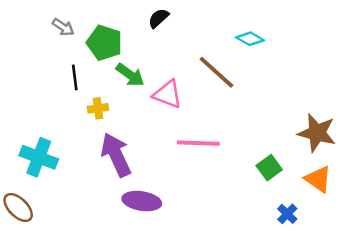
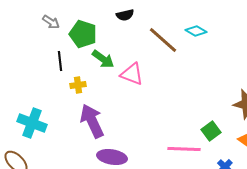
black semicircle: (158, 18) -> (125, 15), turned -150
brown line: (216, 72) -> (163, 40), moved
pink line: (198, 143) -> (184, 149), moved

